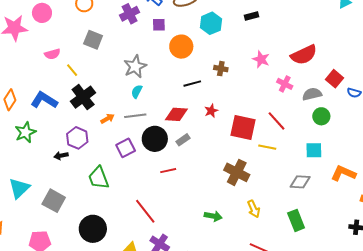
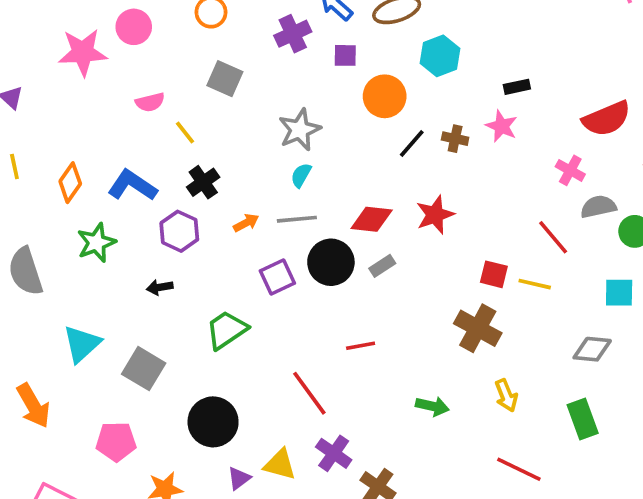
black rectangle: (251, 16) -> (517, 87), moved
pink star: (261, 59) -> (502, 126), moved
black line: (192, 84) -> (412, 144), moved, turned -36
gray semicircle: (312, 94) -> (598, 207), moved
black cross: (83, 97) -> (203, 182), size x0.7
red star: (211, 111) -> (435, 215), size x1.5
red square: (243, 128) -> (494, 274), moved, size x0.6
purple hexagon: (77, 138) -> (179, 231), moved
red line: (168, 171) -> (361, 346), moved
green trapezoid: (99, 178) -> (226, 330), turned 75

